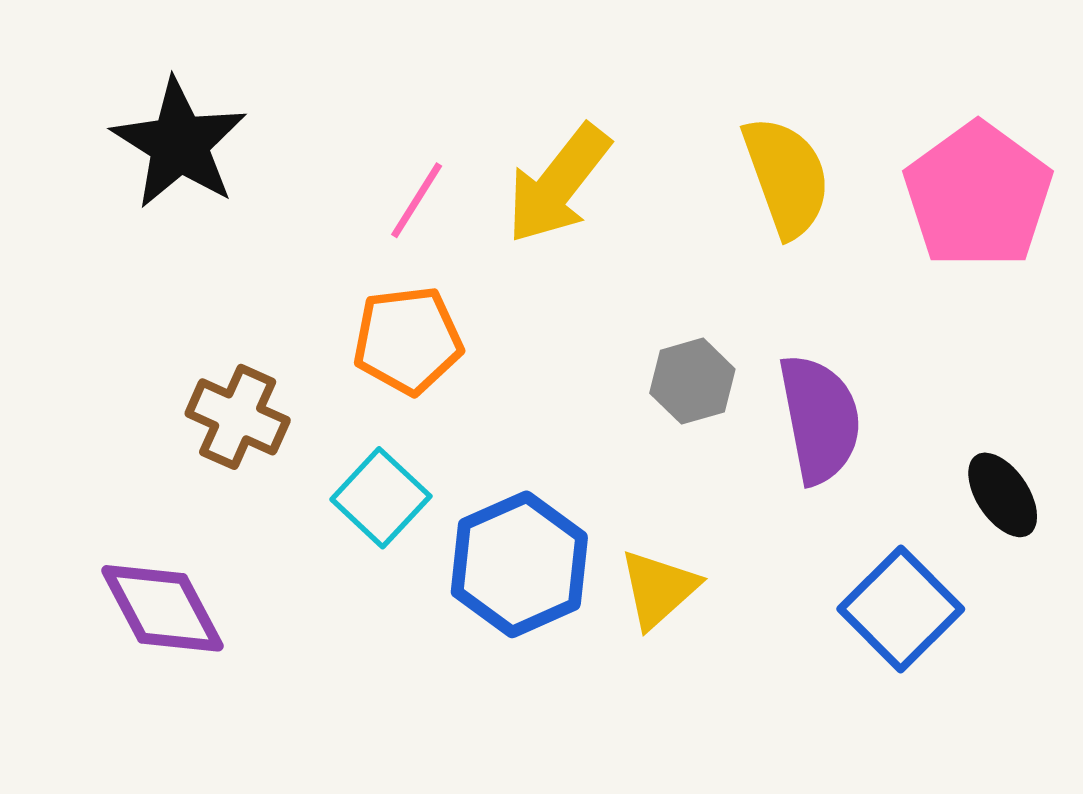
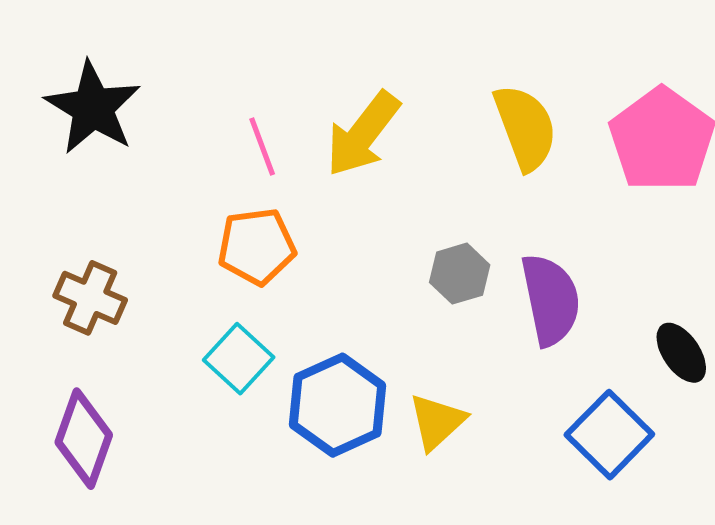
pink line: (417, 200) -> (262, 146), turned -52
brown cross: (238, 417) -> (90, 298), moved
purple diamond: (163, 608) -> (84, 439), turned 48

